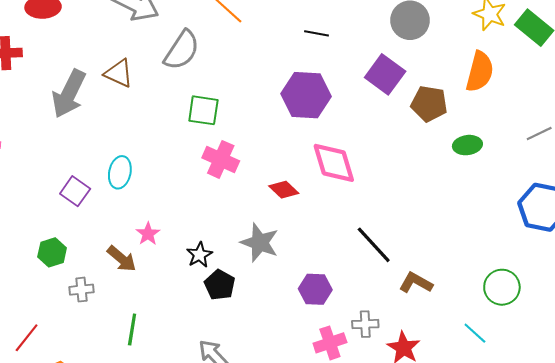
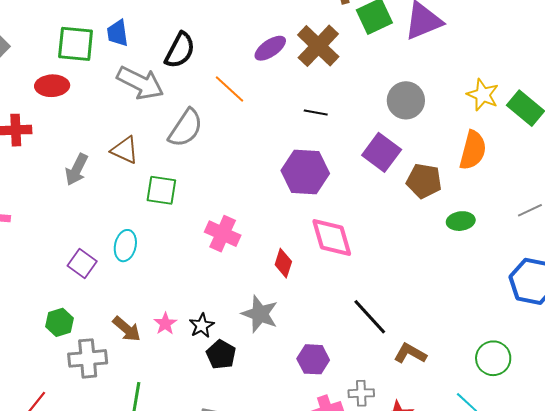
gray arrow: (69, 94) -> (77, 170), size x0.7
green square: (203, 110) -> (161, 190), moved
red diamond: (284, 190) -> (283, 263), turned 64
pink star: (148, 234) -> (165, 324), moved
gray cross: (81, 290) -> (88, 358), size x1.6

